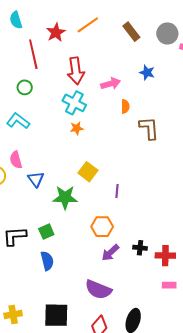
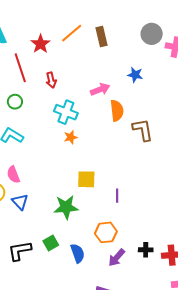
brown rectangle: (131, 32) -> (102, 36), moved, turned 30
red arrow: (76, 71) -> (51, 80), moved, size x0.6
orange semicircle: (125, 106) -> (117, 111), size x1.5
yellow square: (88, 172) -> (86, 179), turned -30
blue triangle: (36, 179) -> (20, 202), moved
blue semicircle: (47, 261) -> (78, 253), moved

